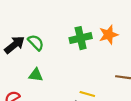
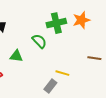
green semicircle: (36, 43) -> (39, 41), moved

